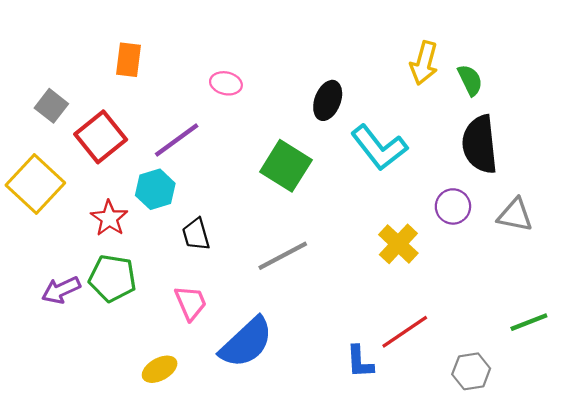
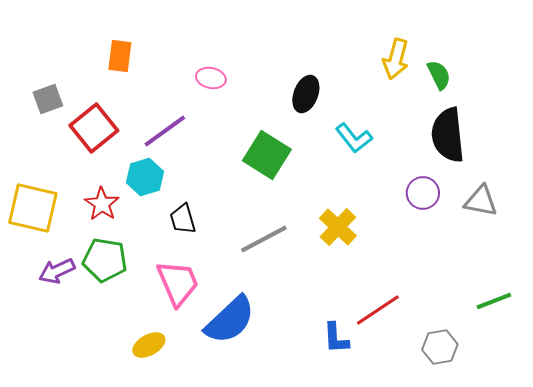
gray square: (51, 106) -> (48, 99), turned 32
cyan L-shape: (379, 148) -> (354, 138), size x0.7
yellow square: (35, 184) -> (33, 208), moved, turned -30
yellow cross: (398, 244) -> (338, 227), moved
pink trapezoid: (191, 303) -> (178, 283), size x1.4

